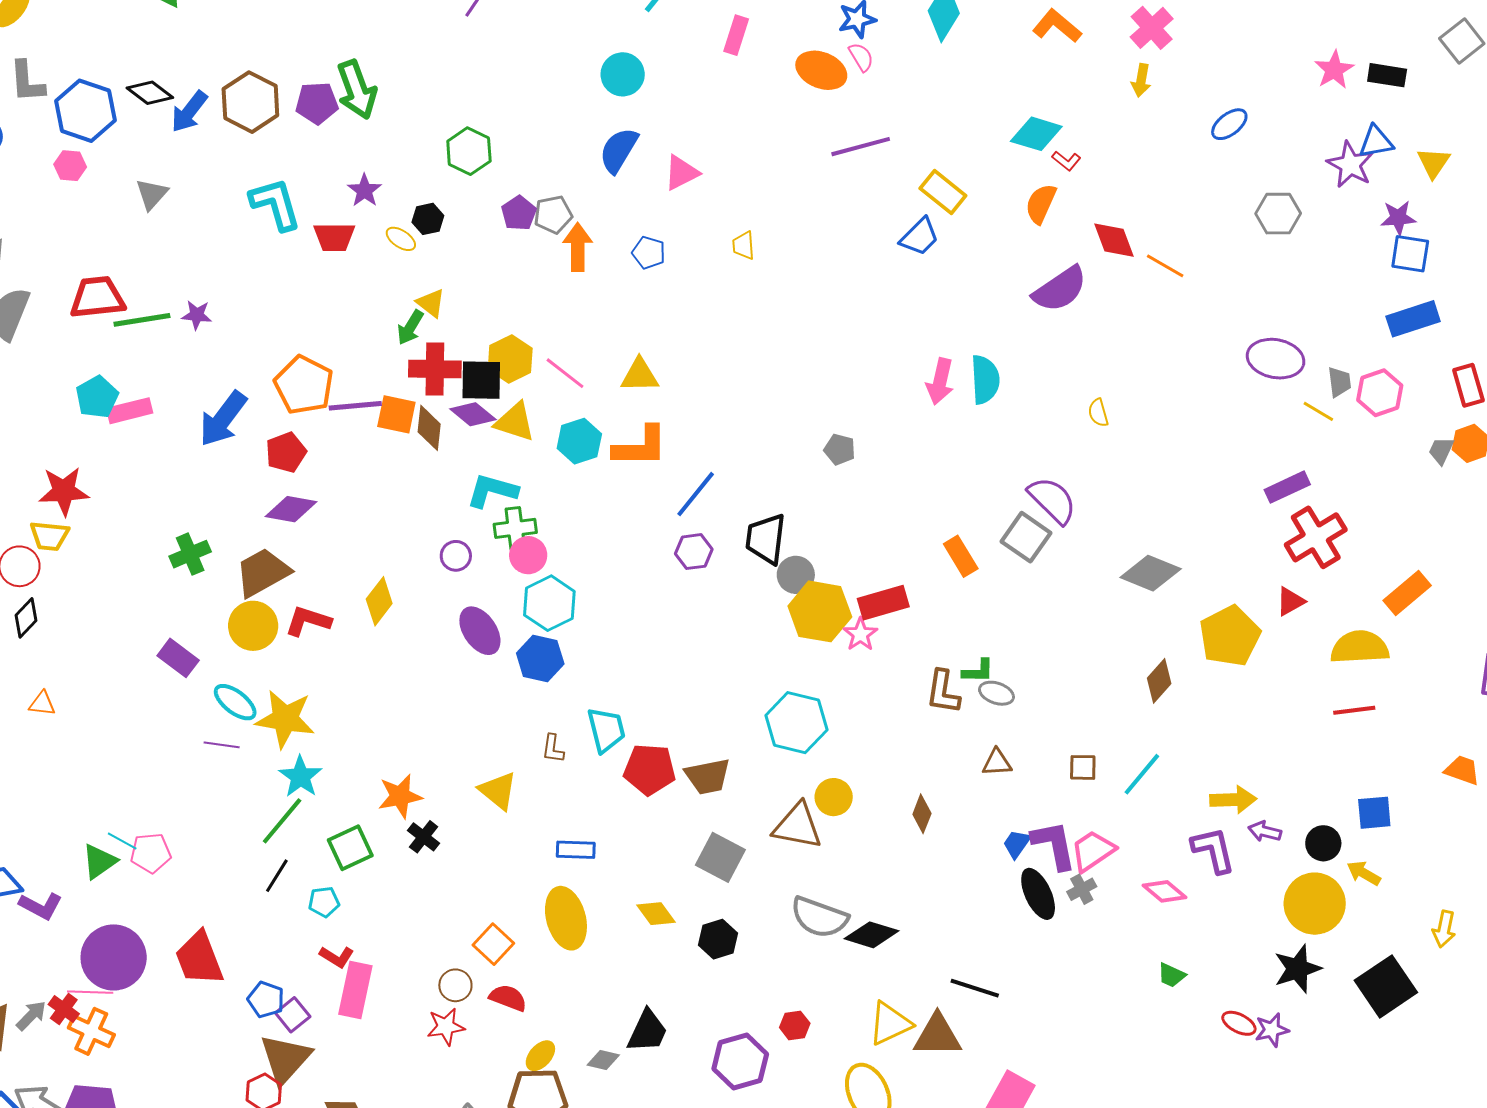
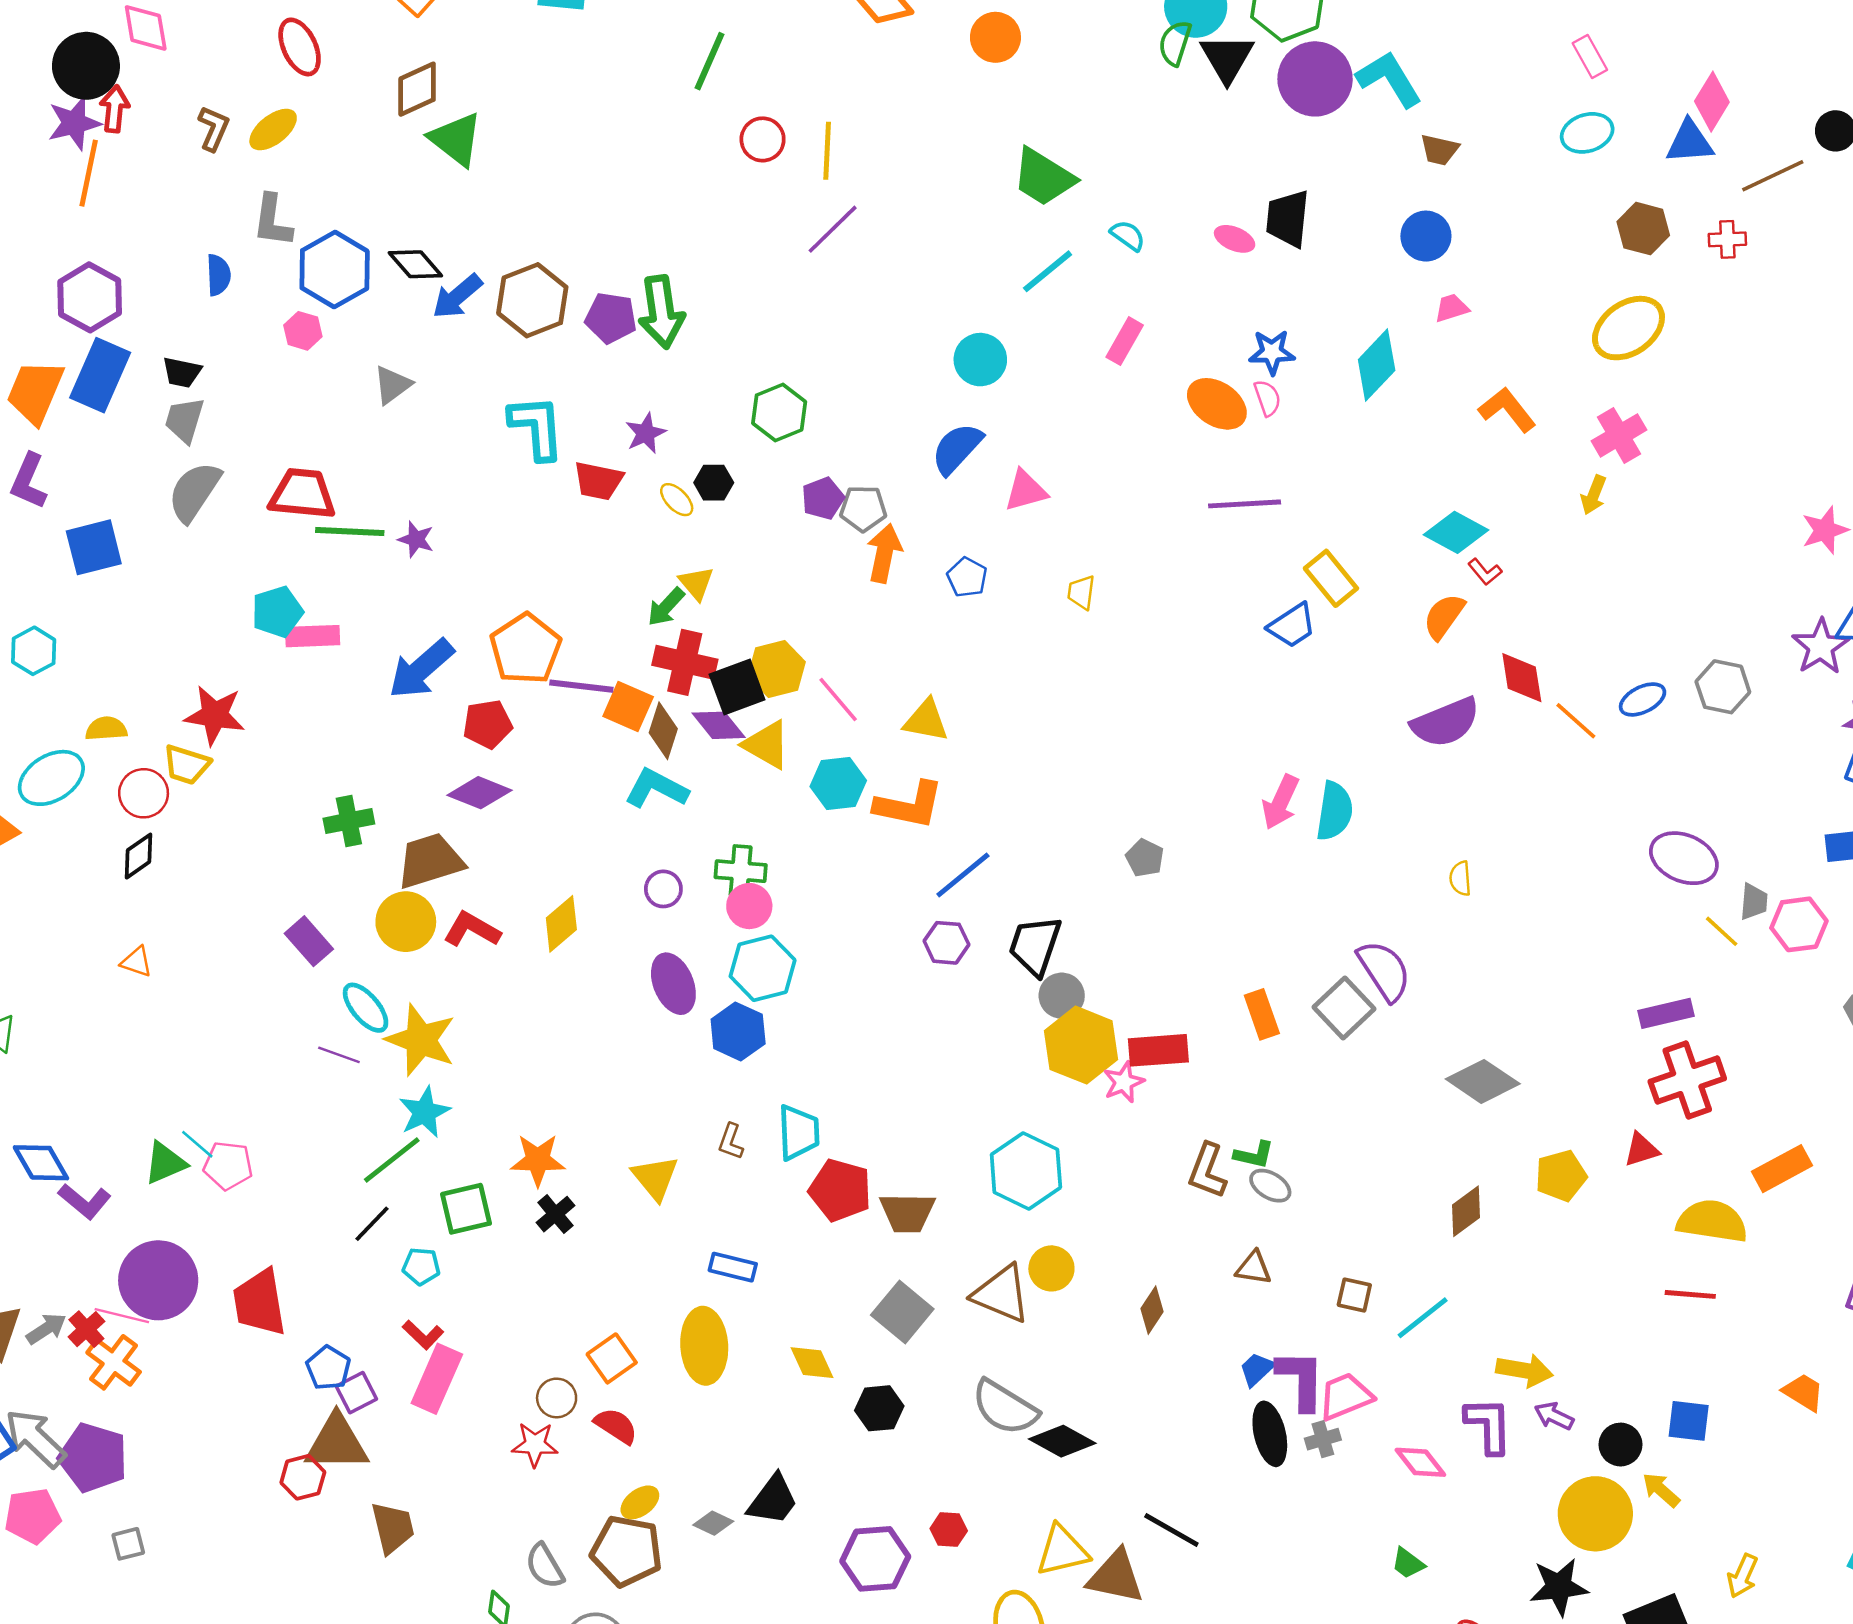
blue ellipse: (1229, 124) -> (1643, 699), moved
black square: (481, 380) -> (737, 687), turned -33
cyan L-shape: (492, 491) -> (656, 788), moved
yellow pentagon: (1230, 636) -> (1561, 1176), size x0.7
brown triangle: (285, 1059) -> (337, 1443), turned 36

